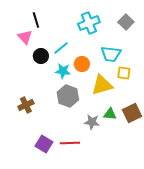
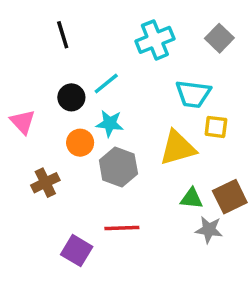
pink triangle: (25, 37) -> (23, 122), moved
orange circle: (82, 64) -> (80, 143), moved
gray star: (92, 122) -> (209, 230), moved
red line: (70, 143) -> (122, 228), moved

